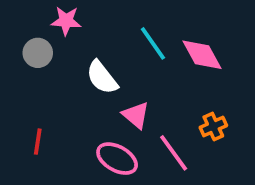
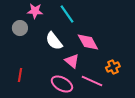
cyan line: (153, 43) -> (67, 14), moved
pink diamond: (202, 55) -> (88, 42), moved
pink line: (174, 153) -> (92, 81), turned -30

